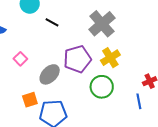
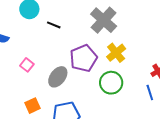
orange square: (30, 100) -> (32, 106), moved

